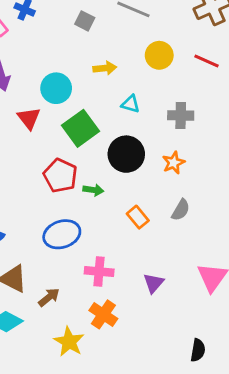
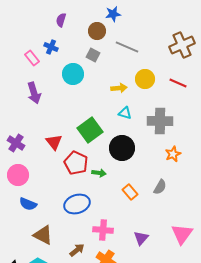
yellow arrow: (105, 68) -> (119, 88), moved
cyan circle: (56, 88) -> (73, 74), moved
gray cross: (181, 115) -> (160, 121), size x1.4
red triangle: (29, 118) -> (54, 142), moved
orange star: (174, 163) -> (173, 154), moved
brown arrow: (49, 297) -> (77, 250), moved

